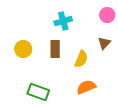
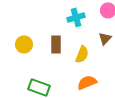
cyan cross: (63, 21) -> (76, 17), moved

